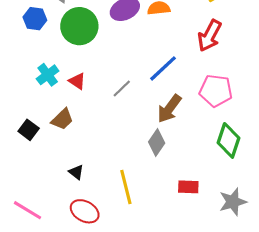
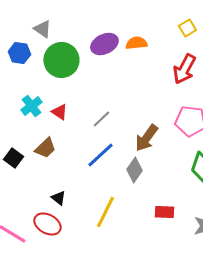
blue line: (163, 68) -> (100, 155), moved
yellow line: (126, 187) -> (105, 212), turned 40
red ellipse: (85, 211) -> (47, 224), moved

